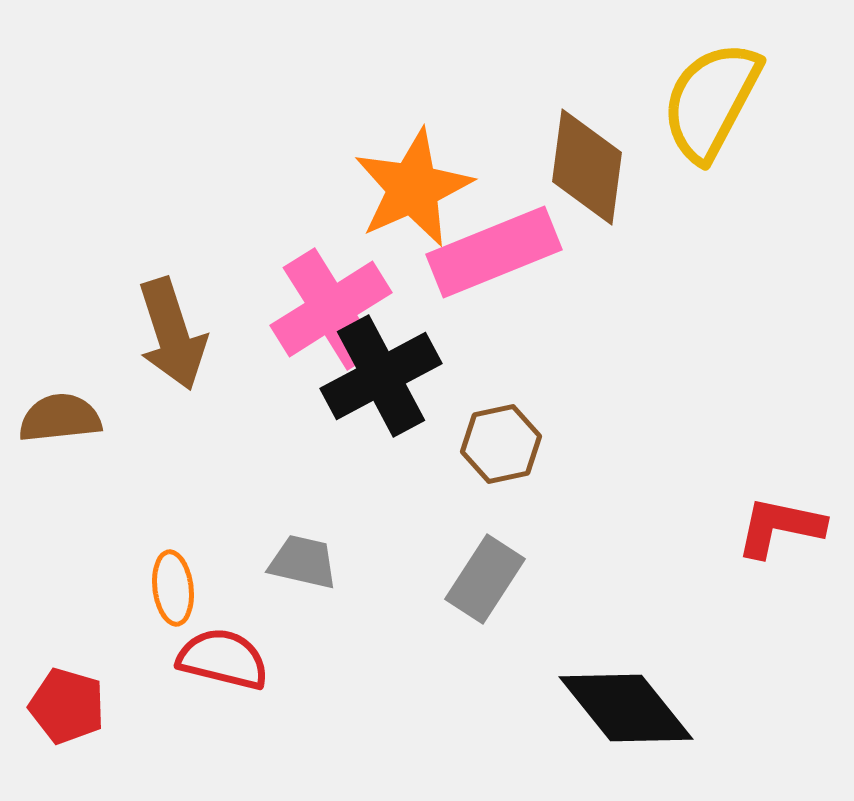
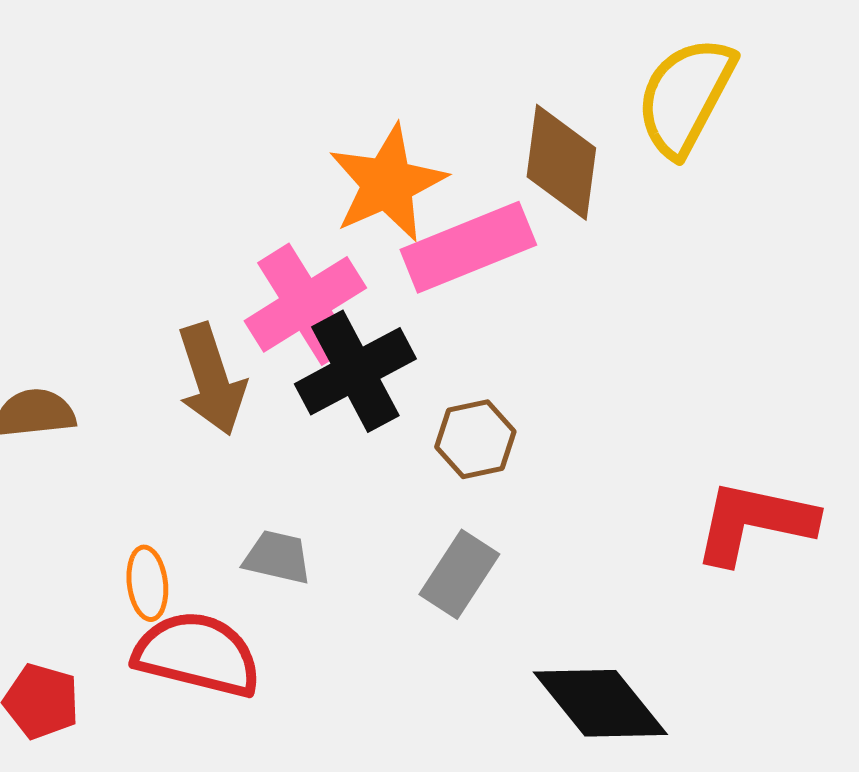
brown arrow: (172, 334) -> (211, 379), moved
red L-shape: (780, 527) -> (754, 522), size x1.4
red semicircle: (223, 659) -> (197, 654), size x1.4

